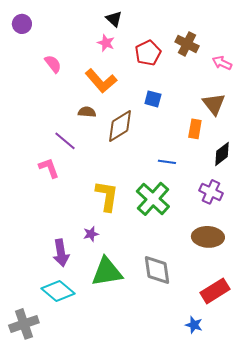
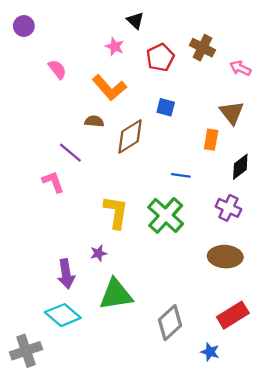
black triangle: (114, 19) -> (135, 21), moved
gray diamond: (157, 270) -> (170, 323), moved, turned 56

